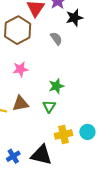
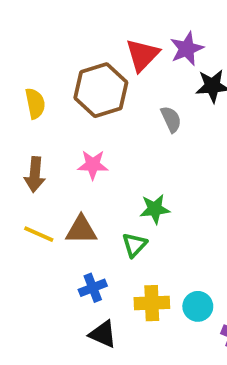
black triangle: (41, 155) -> (103, 334), size x0.7
blue cross: (13, 156) -> (93, 288), moved

